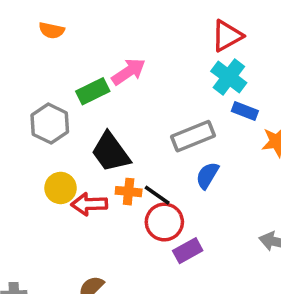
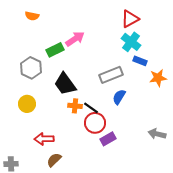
yellow circle: (61, 188) -> (27, 104), moved
red arrow: (89, 204) -> (44, 139), moved

